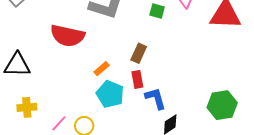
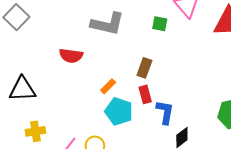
red semicircle: (67, 36) -> (71, 56), size x0.7
blue L-shape: (156, 98) -> (165, 112), turned 30

